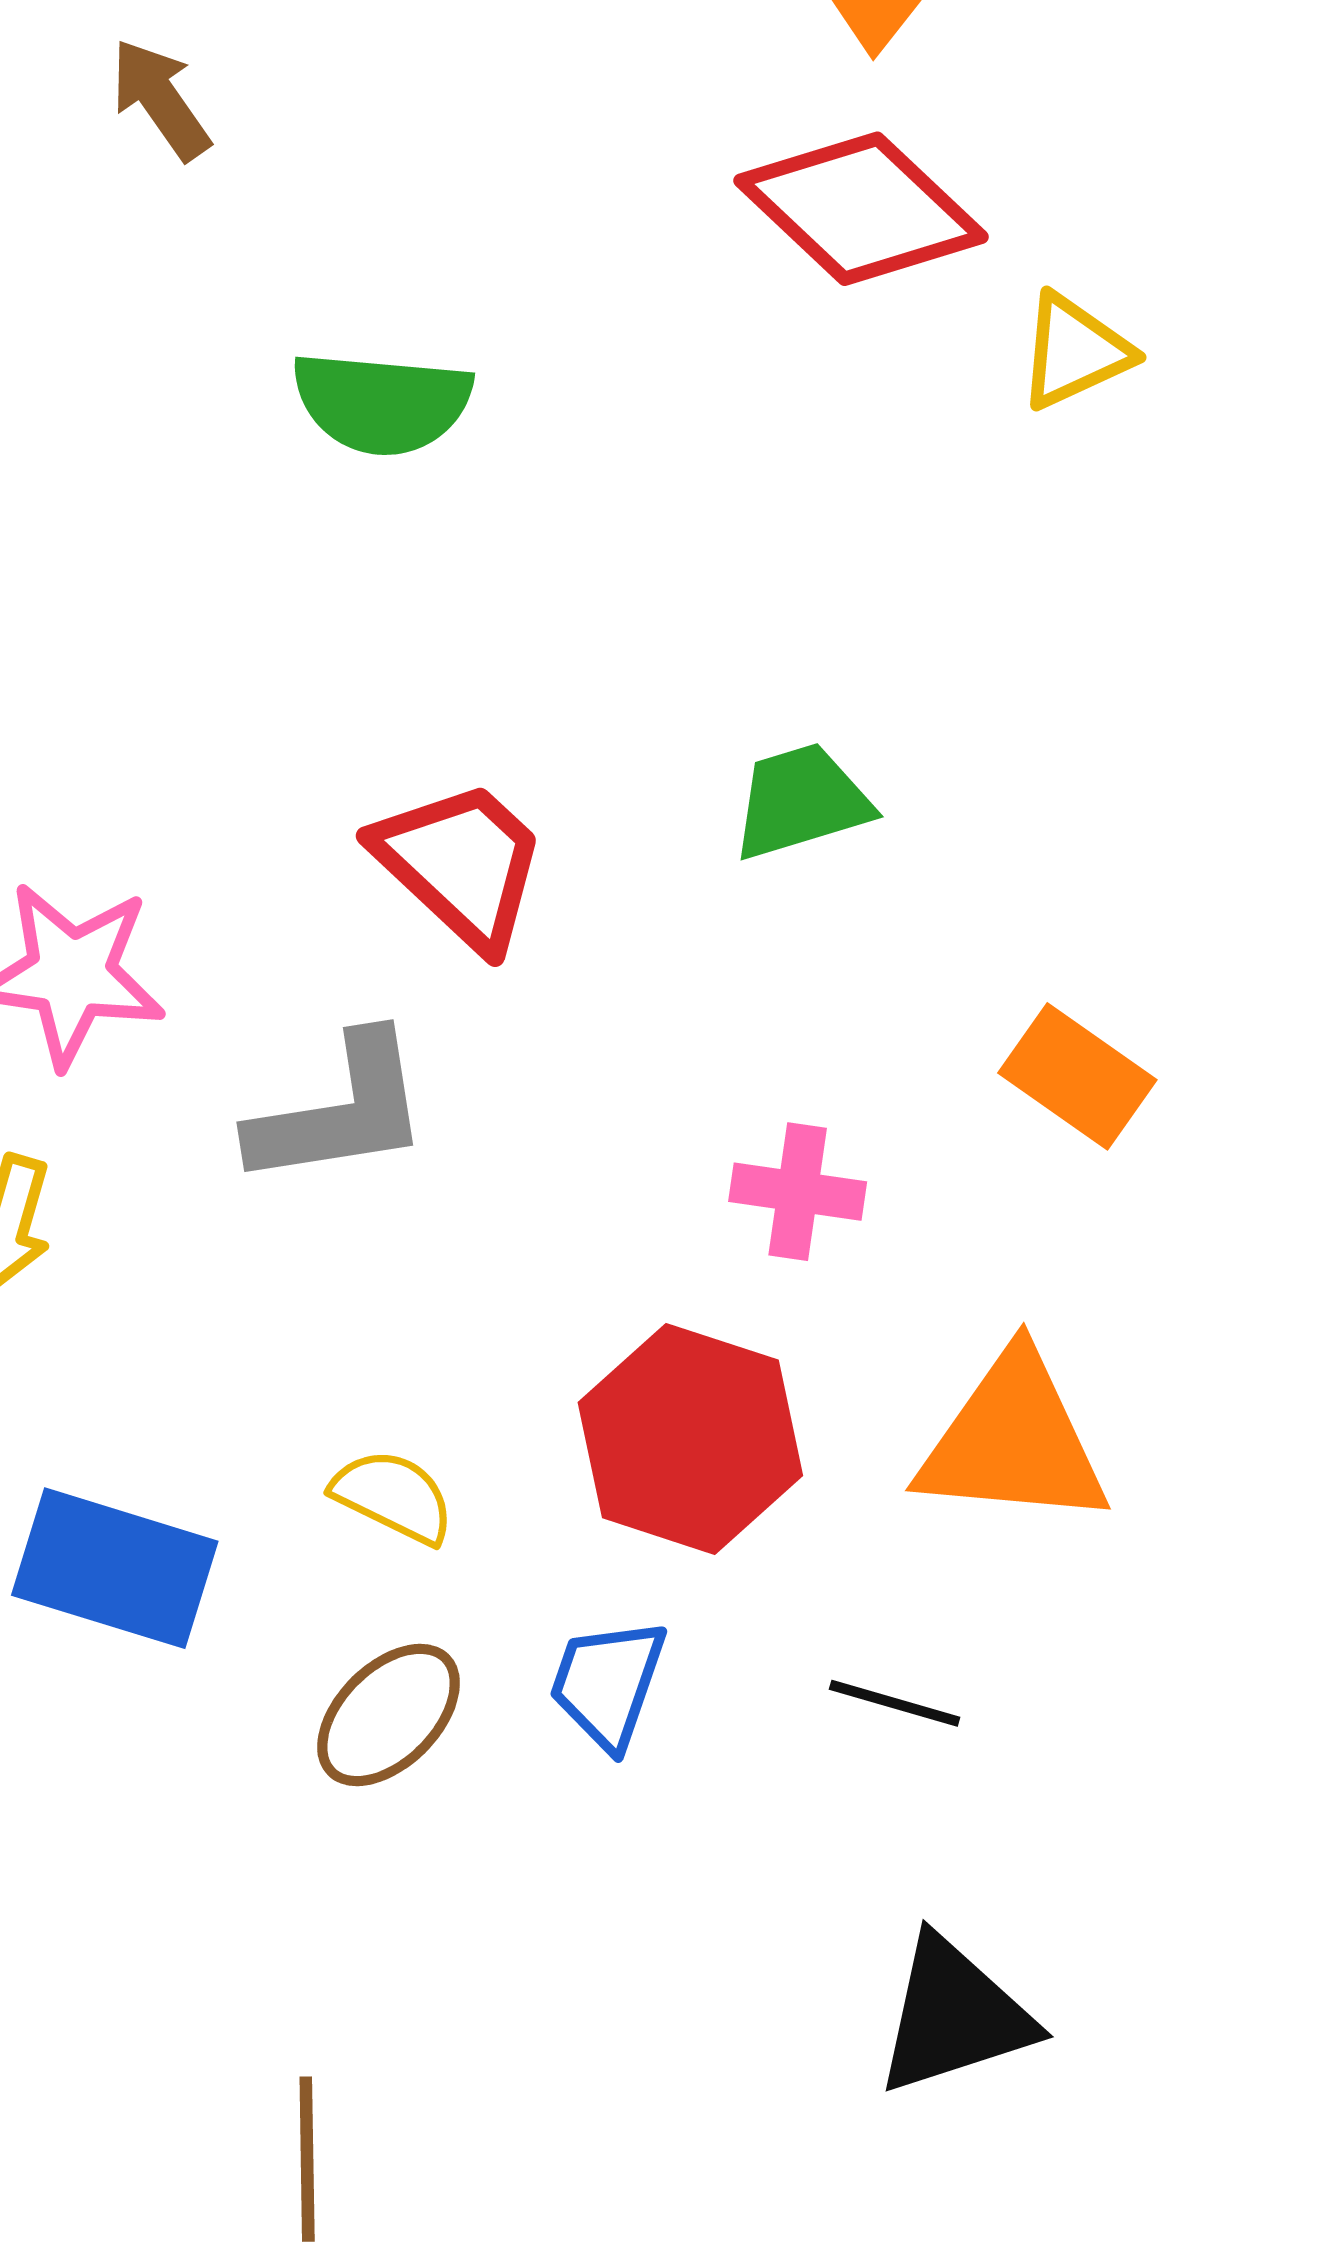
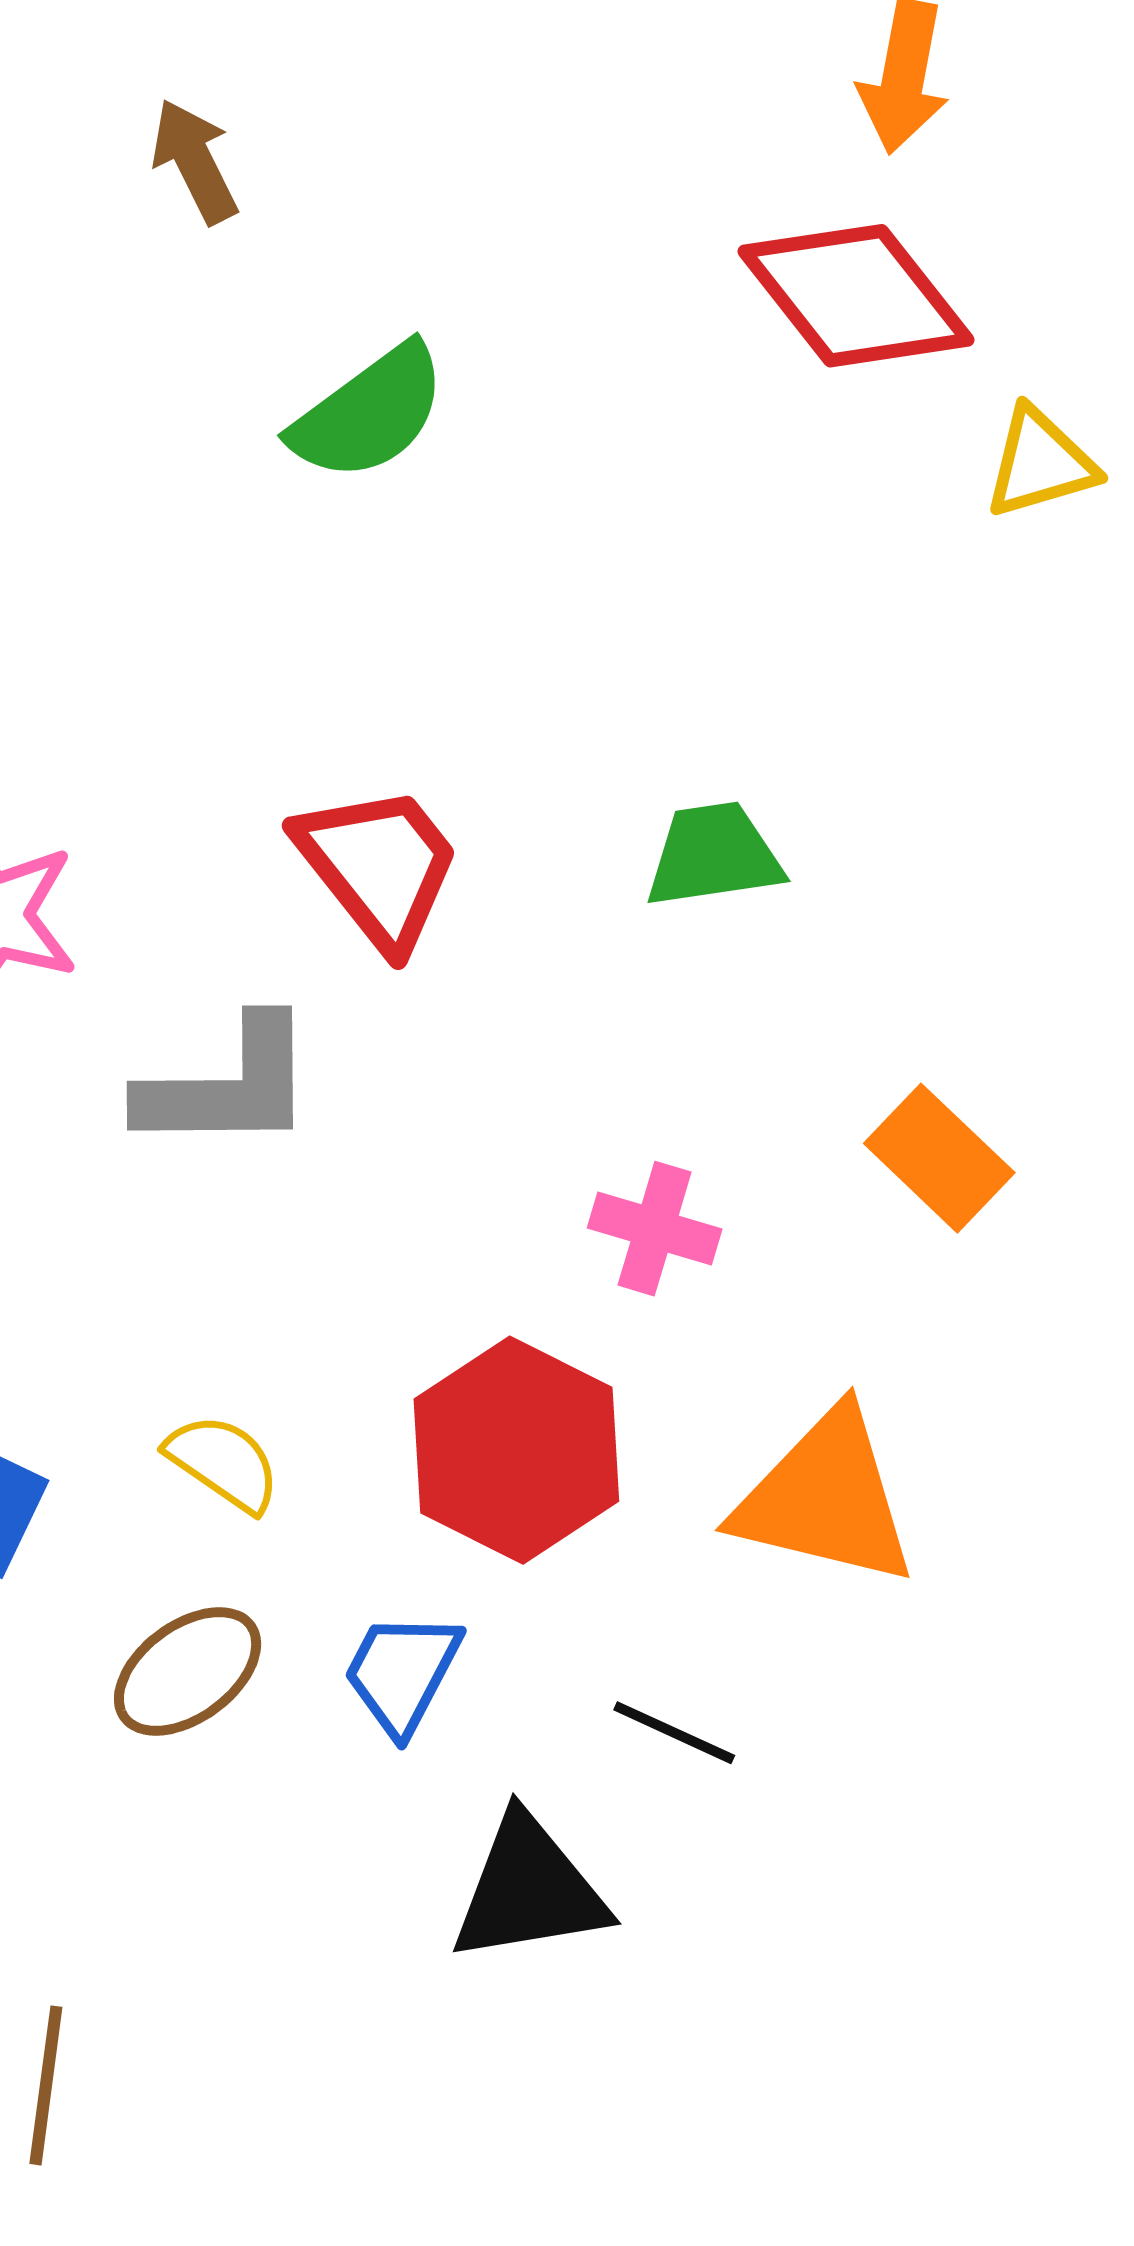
brown arrow: (160, 99) -> (195, 161), moved
green semicircle: (382, 403) -> (369, 413), turned -50
black triangle: (954, 2016) -> (529, 1890), moved

